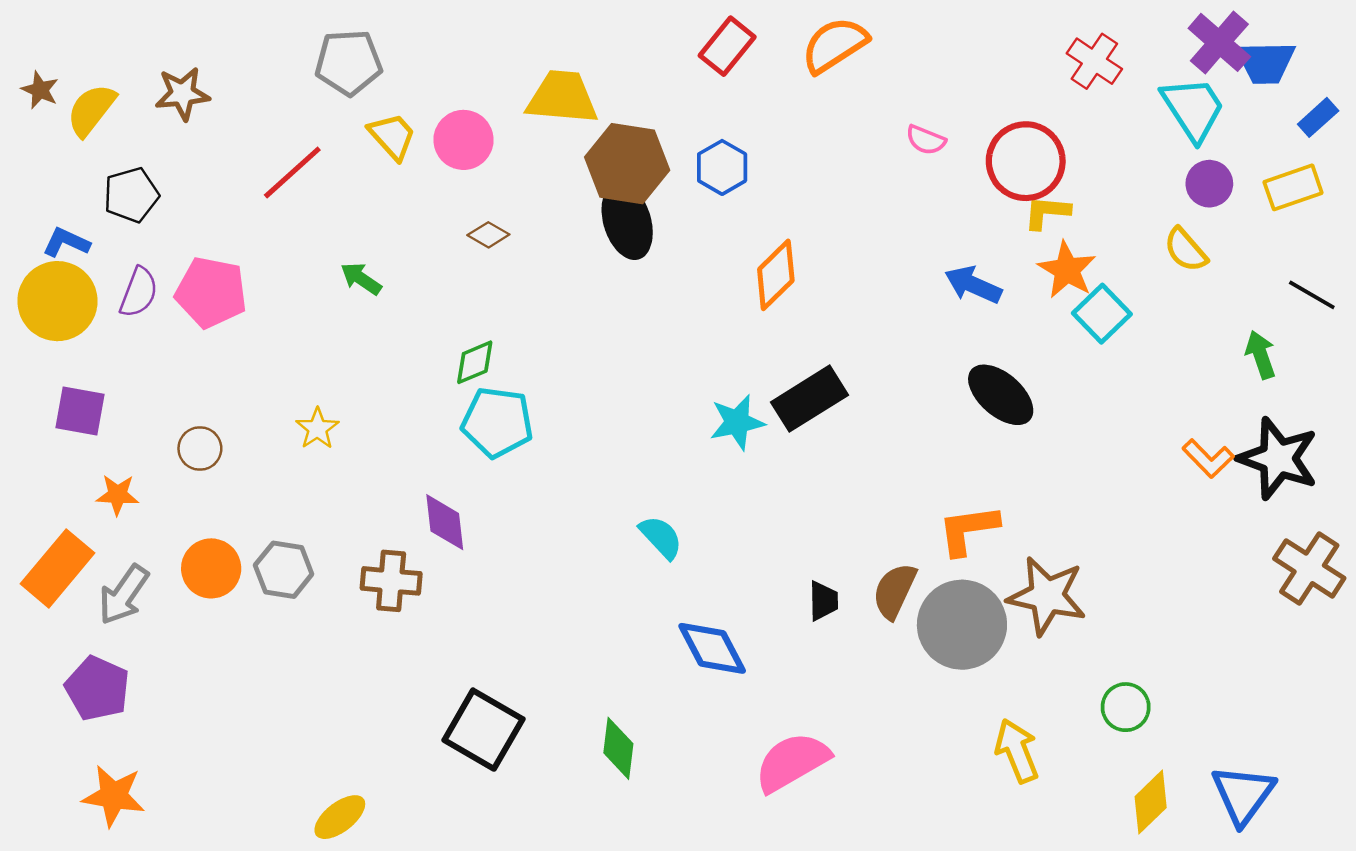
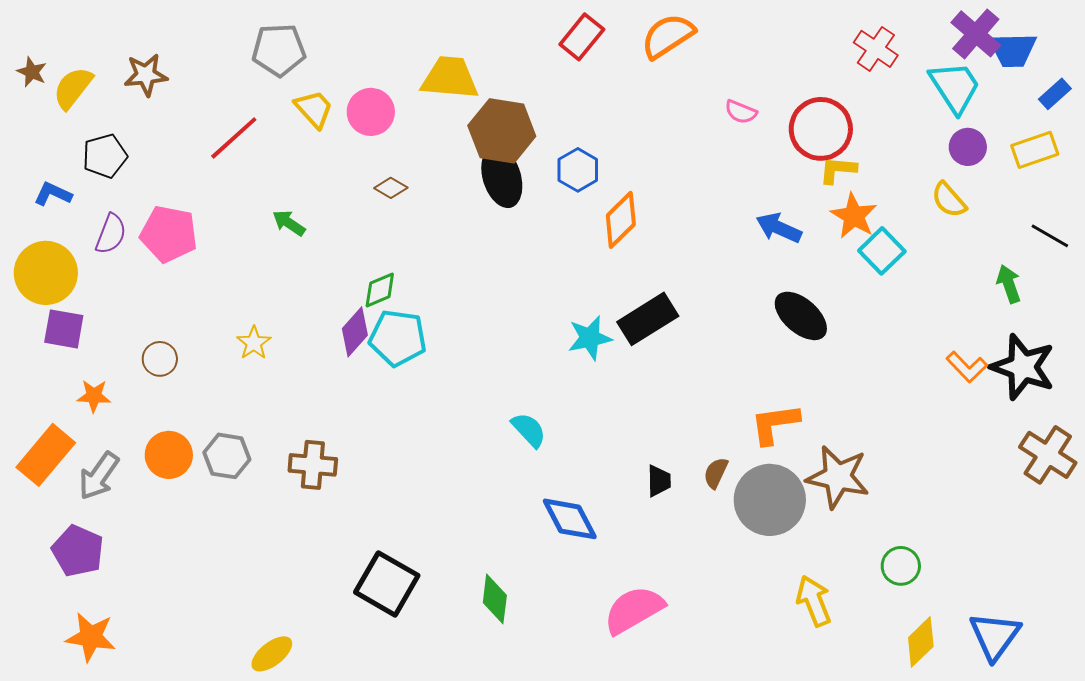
blue hexagon: (722, 167) -> (578, 170), moved
yellow circle: (57, 301) -> (46, 273), moved
purple diamond: (445, 522) -> (355, 332), moved, turned 48
brown semicircle: (895, 591) -> (716, 473), size x0.7

